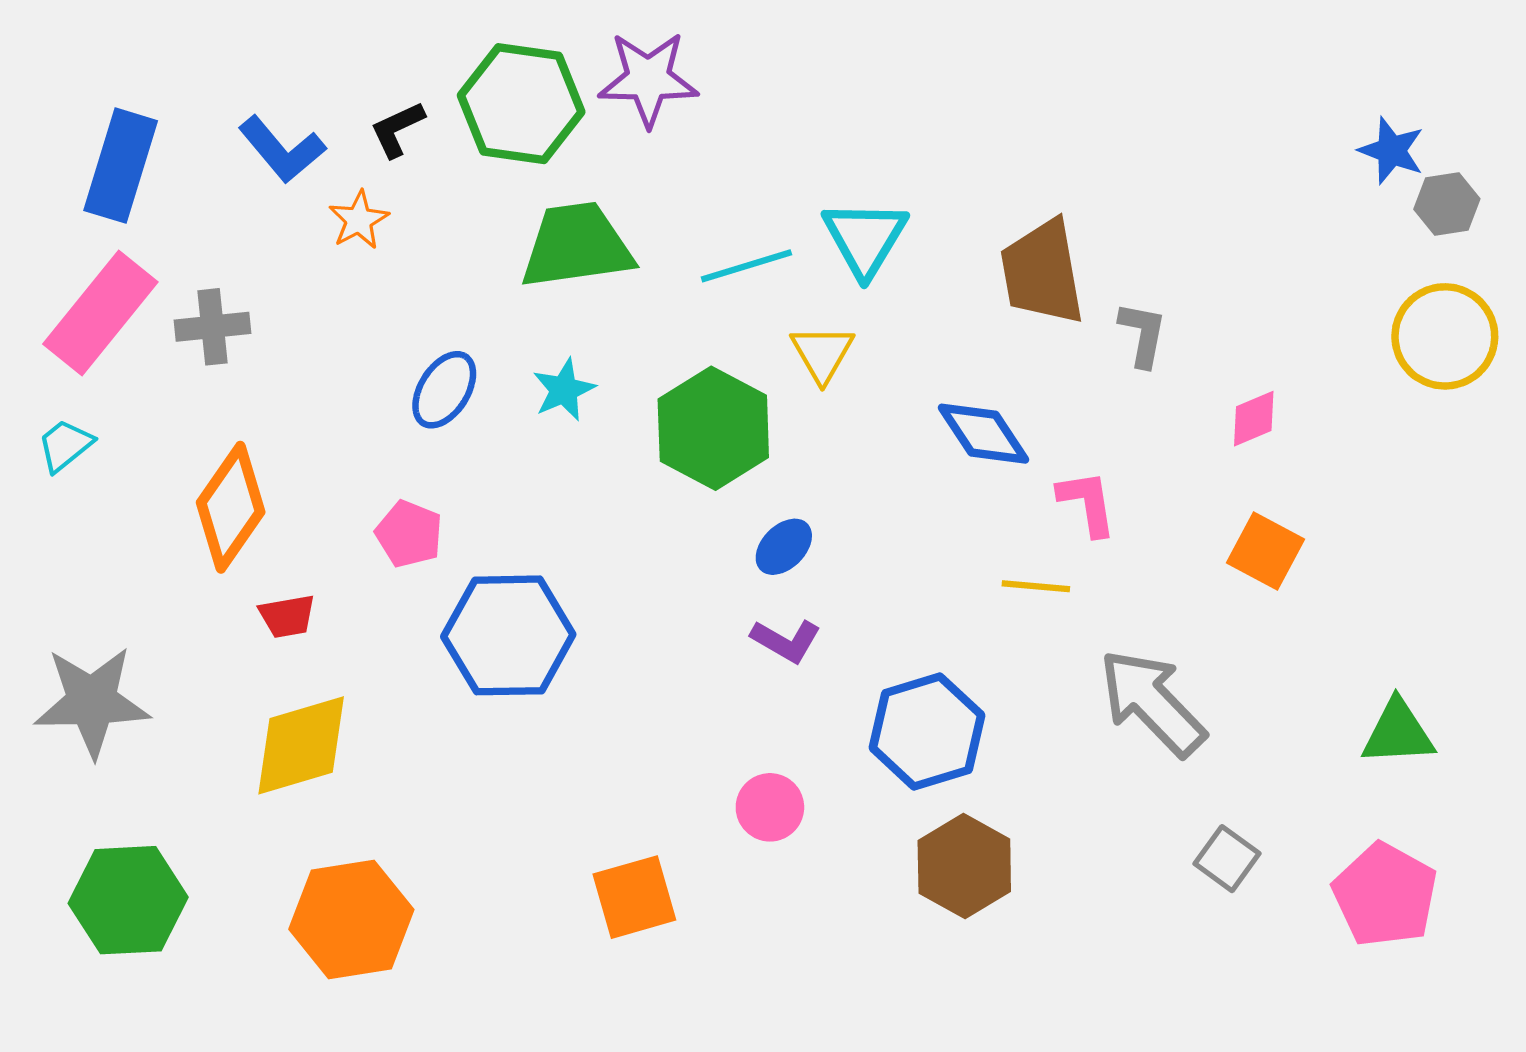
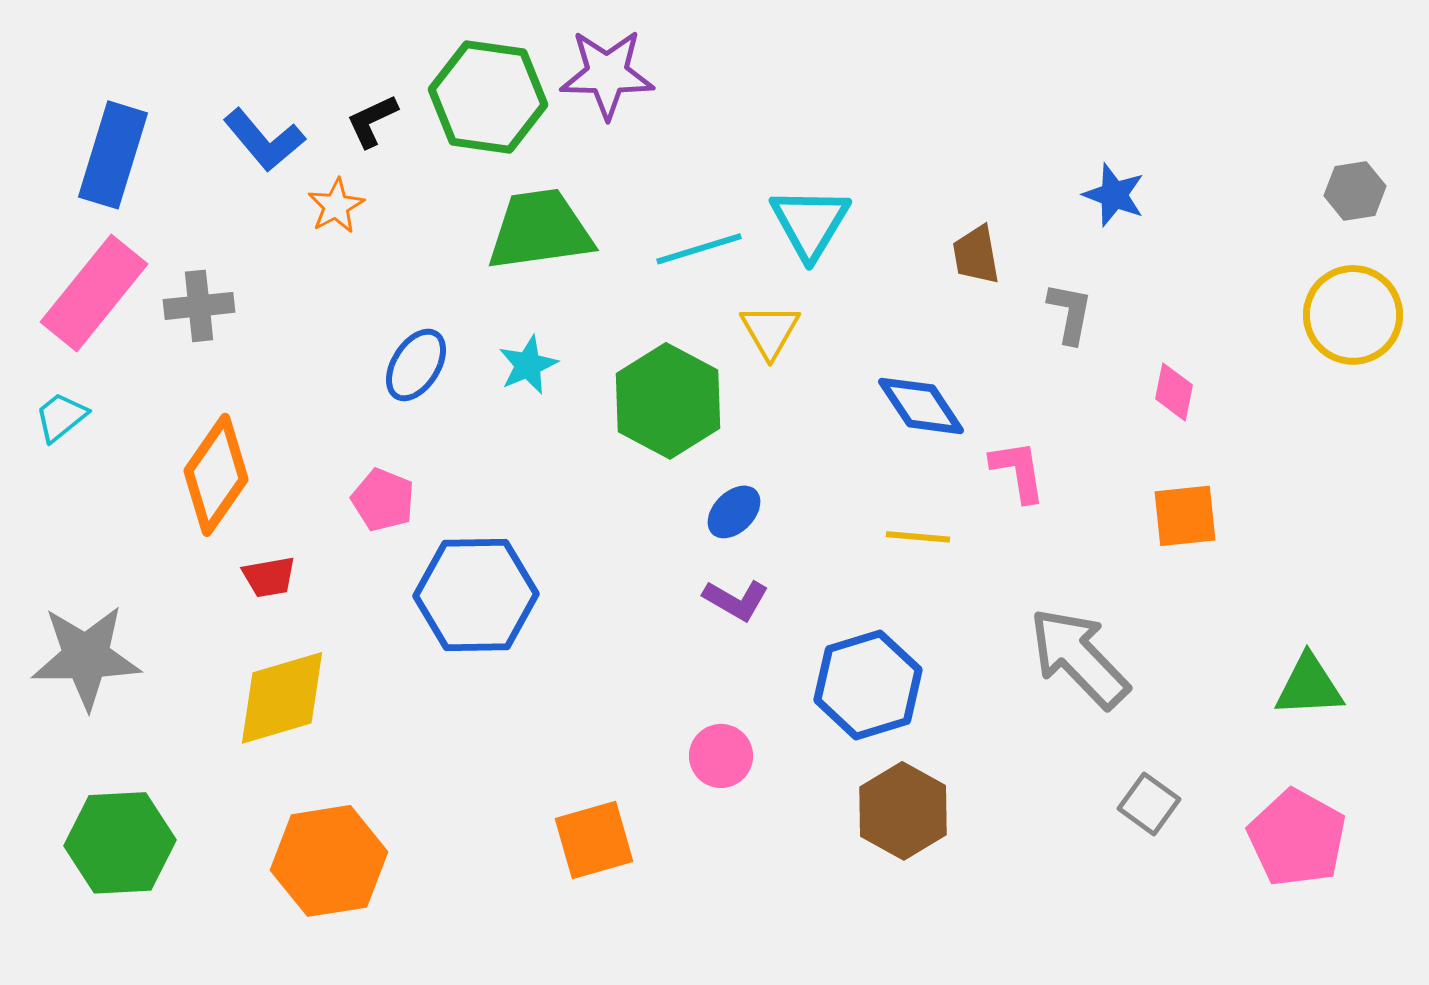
blue star: (1391, 151) -> (1114, 195), moved
brown trapezoid: (1042, 272) -> (976, 255), size x0.6
pink diamond: (1254, 419) -> (1174, 392), turned -56
orange square: (1265, 551) -> (1185, 516), turned -34
yellow line: (1036, 586) -> (918, 537), moved

